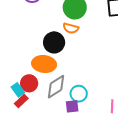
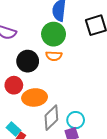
black circle: (54, 42) -> (28, 61), moved
red circle: (29, 83) -> (14, 85), moved

